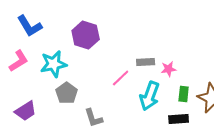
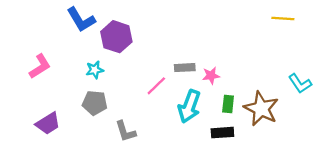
blue L-shape: (30, 26) -> (81, 20), moved
cyan star: (54, 64) -> (95, 70), moved, size x0.6
gray pentagon: (67, 93) -> (95, 103), turned -30

